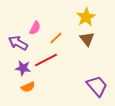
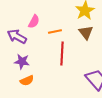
orange line: (56, 38) -> (55, 32), turned 32
red line: (46, 60) -> (62, 54), moved, turned -60

